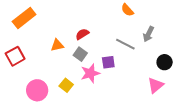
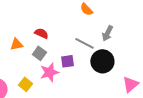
red semicircle: (82, 34) -> (41, 33), turned 56
black circle: (165, 62) -> (102, 61), moved, size x1.5
pink triangle: (155, 85) -> (130, 84), moved

